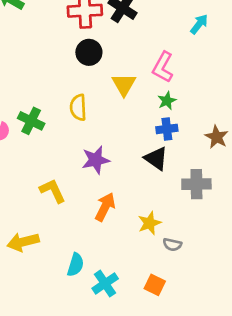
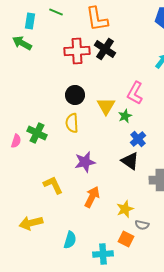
black circle: (89, 52) -> (75, 95), moved
green star: (167, 101) -> (125, 116), moved
blue cross: (167, 129) -> (138, 139), turned -35
cyan cross: (105, 284) -> (103, 254), moved, turned 30
orange square: (155, 285) -> (126, 239), moved

